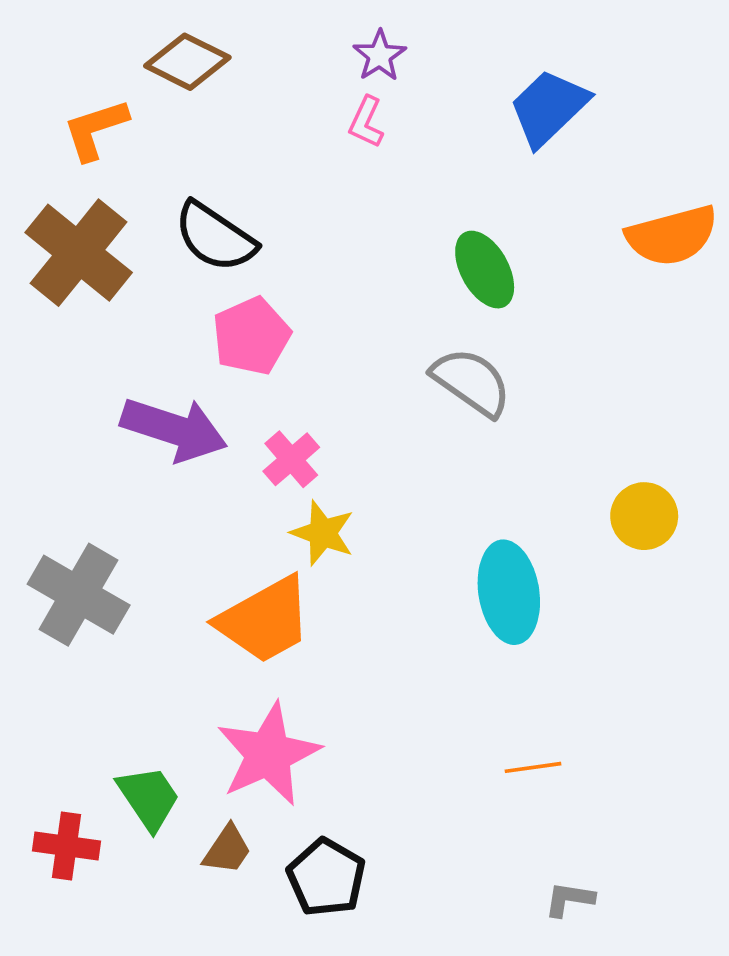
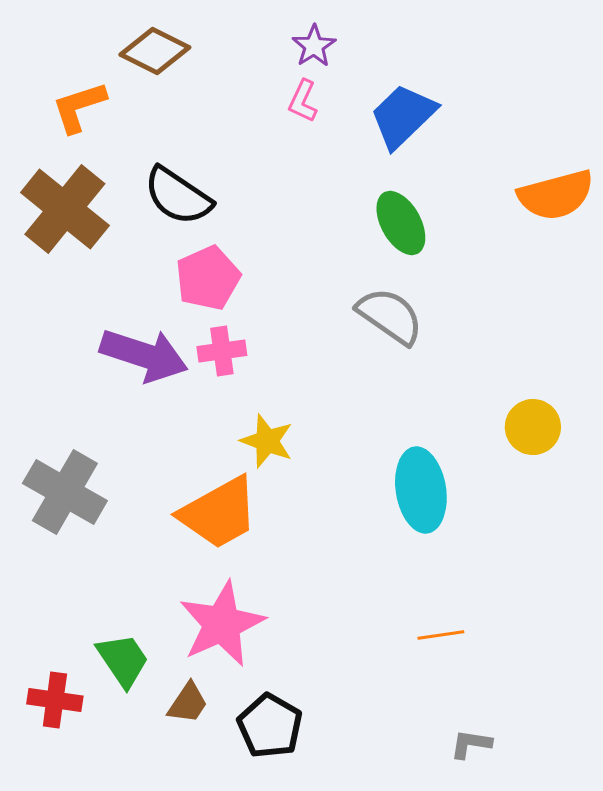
blue trapezoid: (549, 108) -> (403, 116), moved
pink cross: (291, 459) -> (222, 351), moved, turned 33

